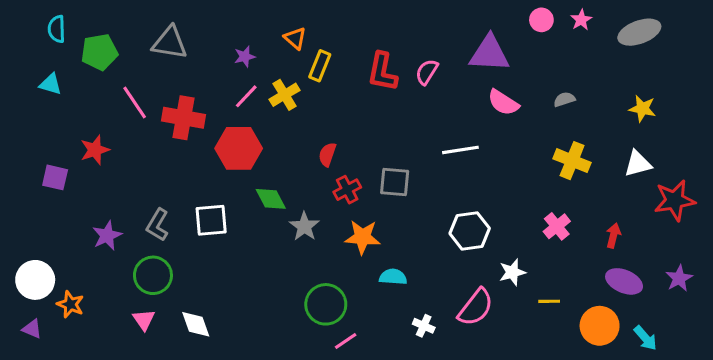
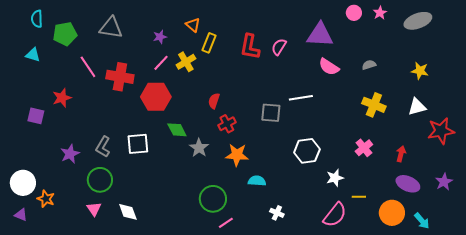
gray square: (395, 182) -> (271, 113), moved
pink semicircle: (476, 307) -> (335, 215), moved

